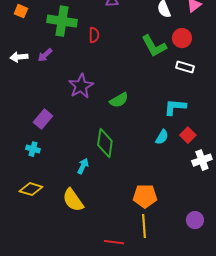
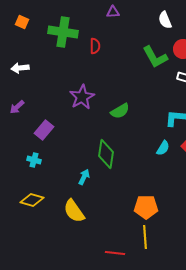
purple arrow: (45, 55) -> (17, 107), moved

